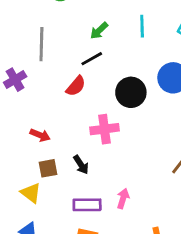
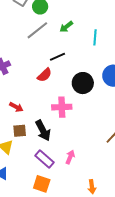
green arrow: (99, 31) -> (66, 27), moved
gray line: (41, 44) -> (37, 30), moved, turned 45
black arrow: (81, 165) -> (43, 130), size x1.5
purple rectangle: (87, 205) -> (45, 159), turned 36

